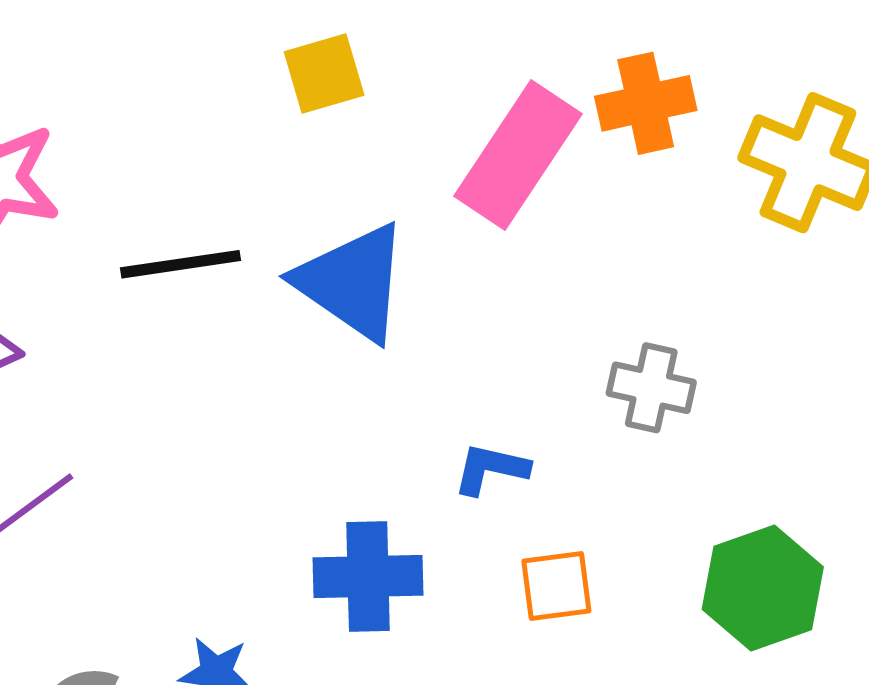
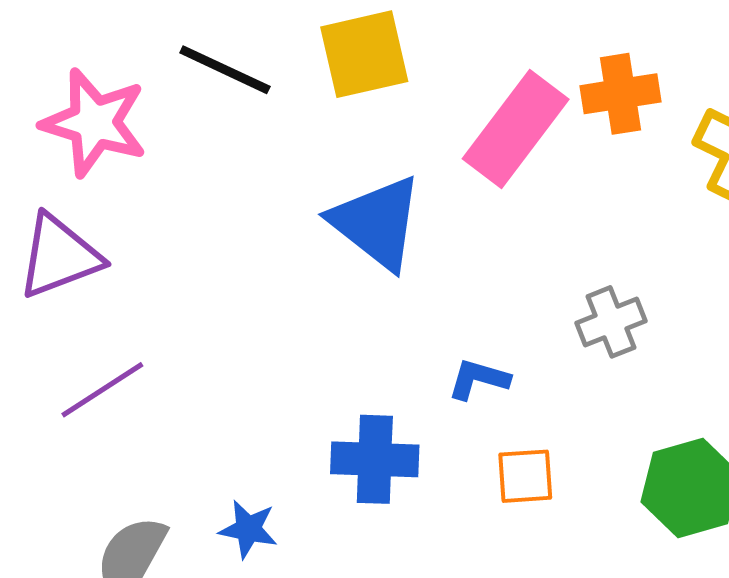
yellow square: (324, 73) -> (364, 54), size x1.4
black line: (180, 264) -> (225, 70), moved, turned 30
gray cross: (651, 388) -> (611, 322), turned -38

